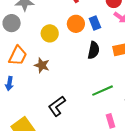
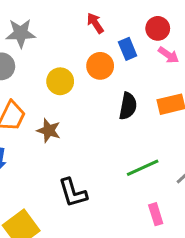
blue rectangle: (95, 23) -> (128, 49), moved
black L-shape: (57, 106) -> (73, 193), turned -70

